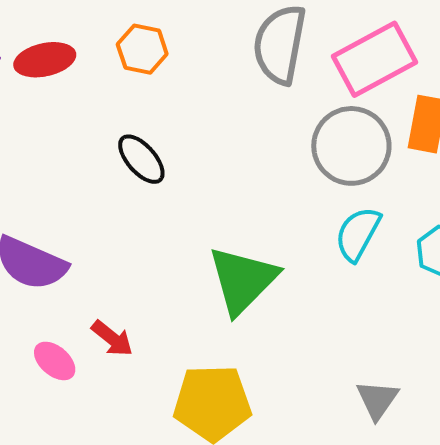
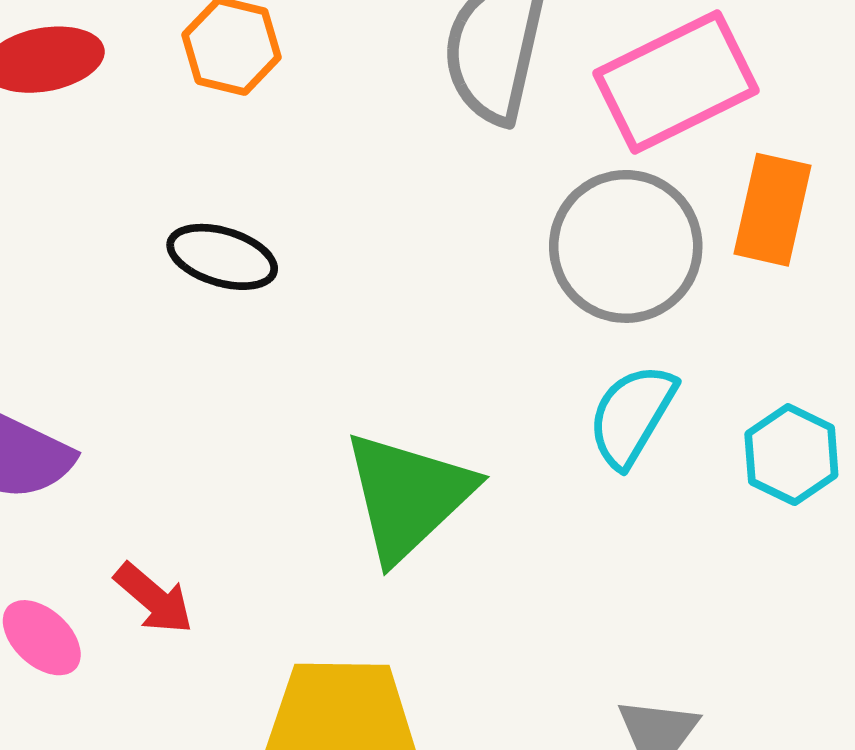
black ellipse: (141, 159) -> (222, 257), turned -34

